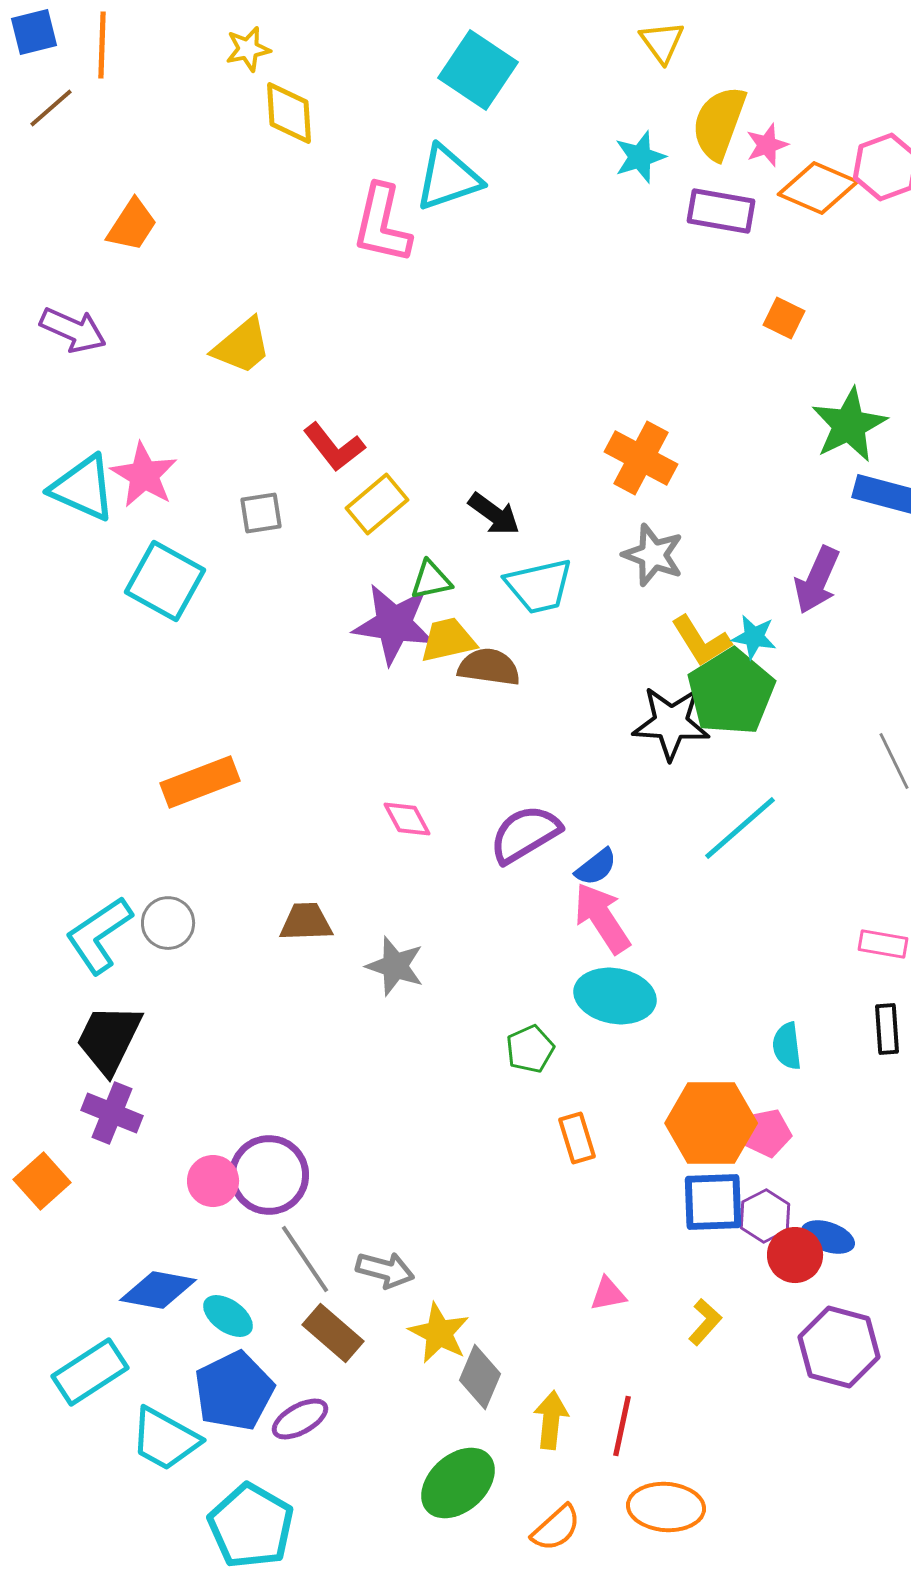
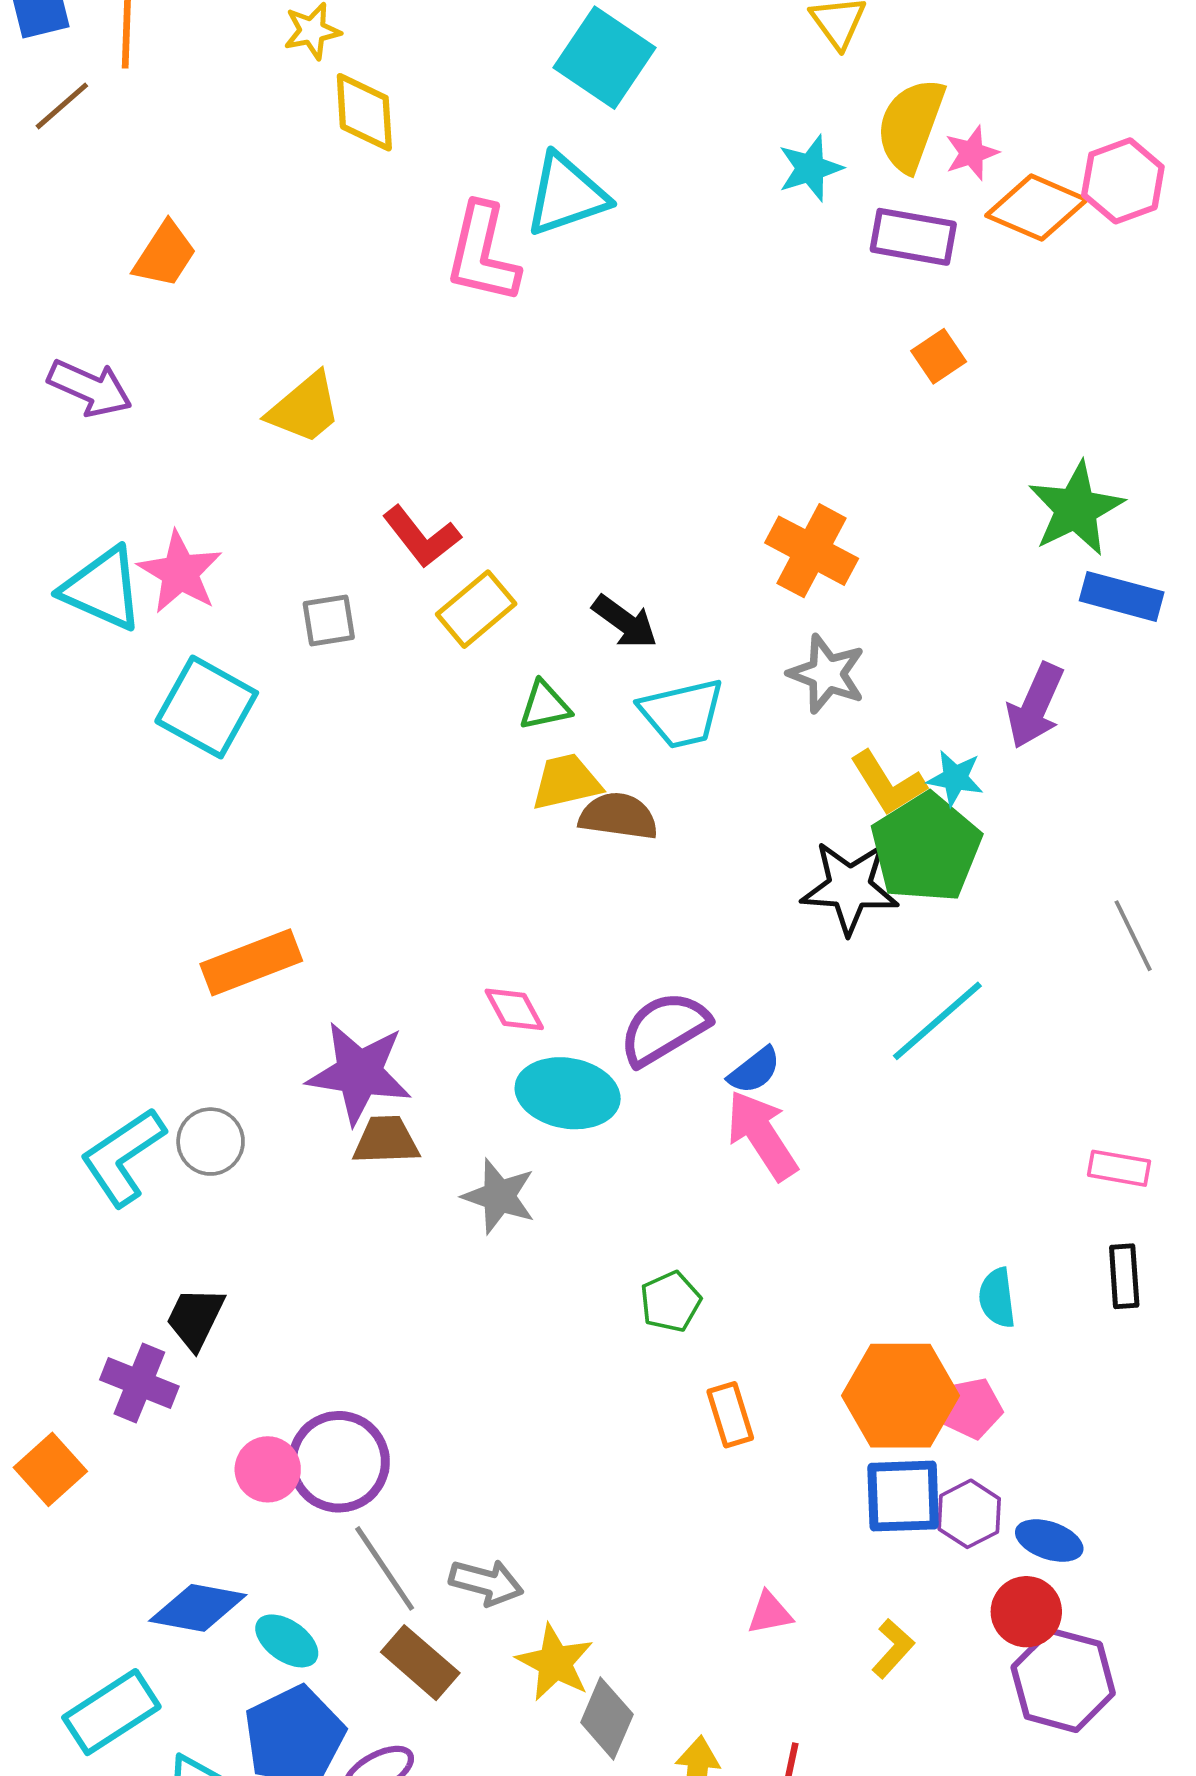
orange square: (784, 318) -> (939, 356), moved, turned 30
purple star: (394, 624) -> (359, 1073), moved
cyan ellipse: (615, 996) -> (568, 1093), moved
black trapezoid: (109, 1039) -> (195, 1318), moved, size x0.7
red circle: (795, 1255) -> (1026, 1612), moved

